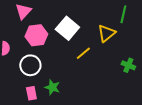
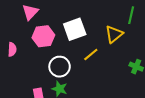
white square: (67, 28) -> (75, 29), turned 30
white circle: (30, 65) -> (60, 67), moved

